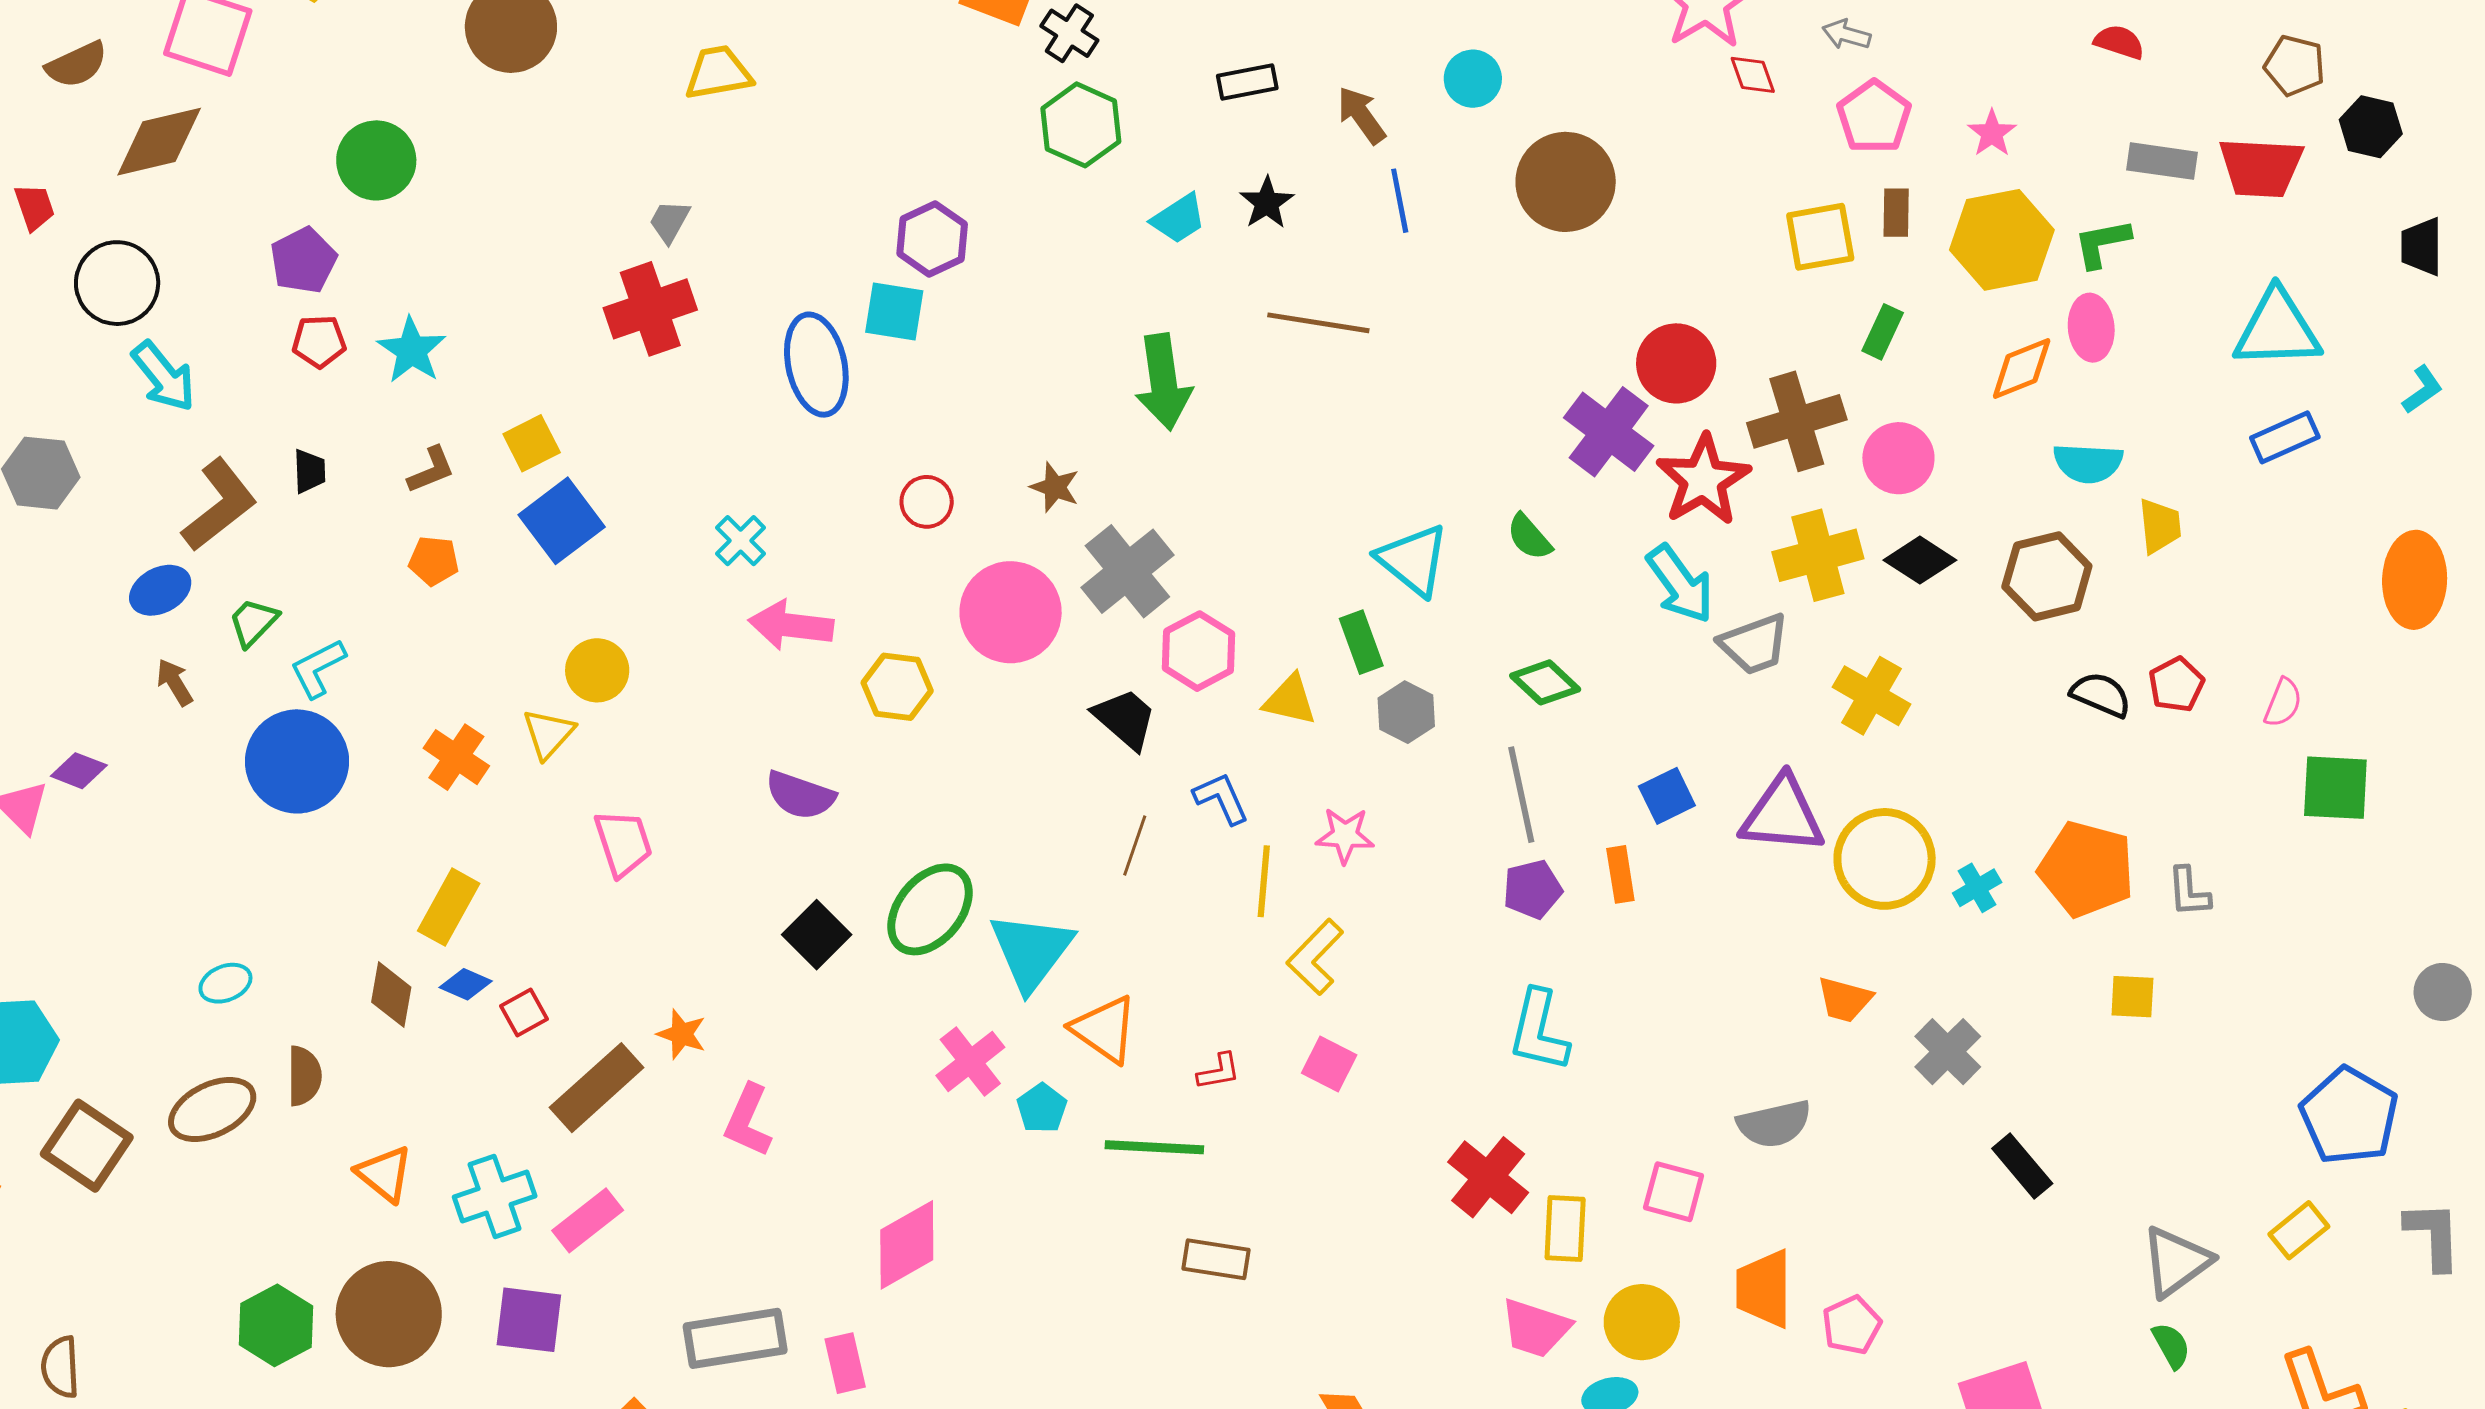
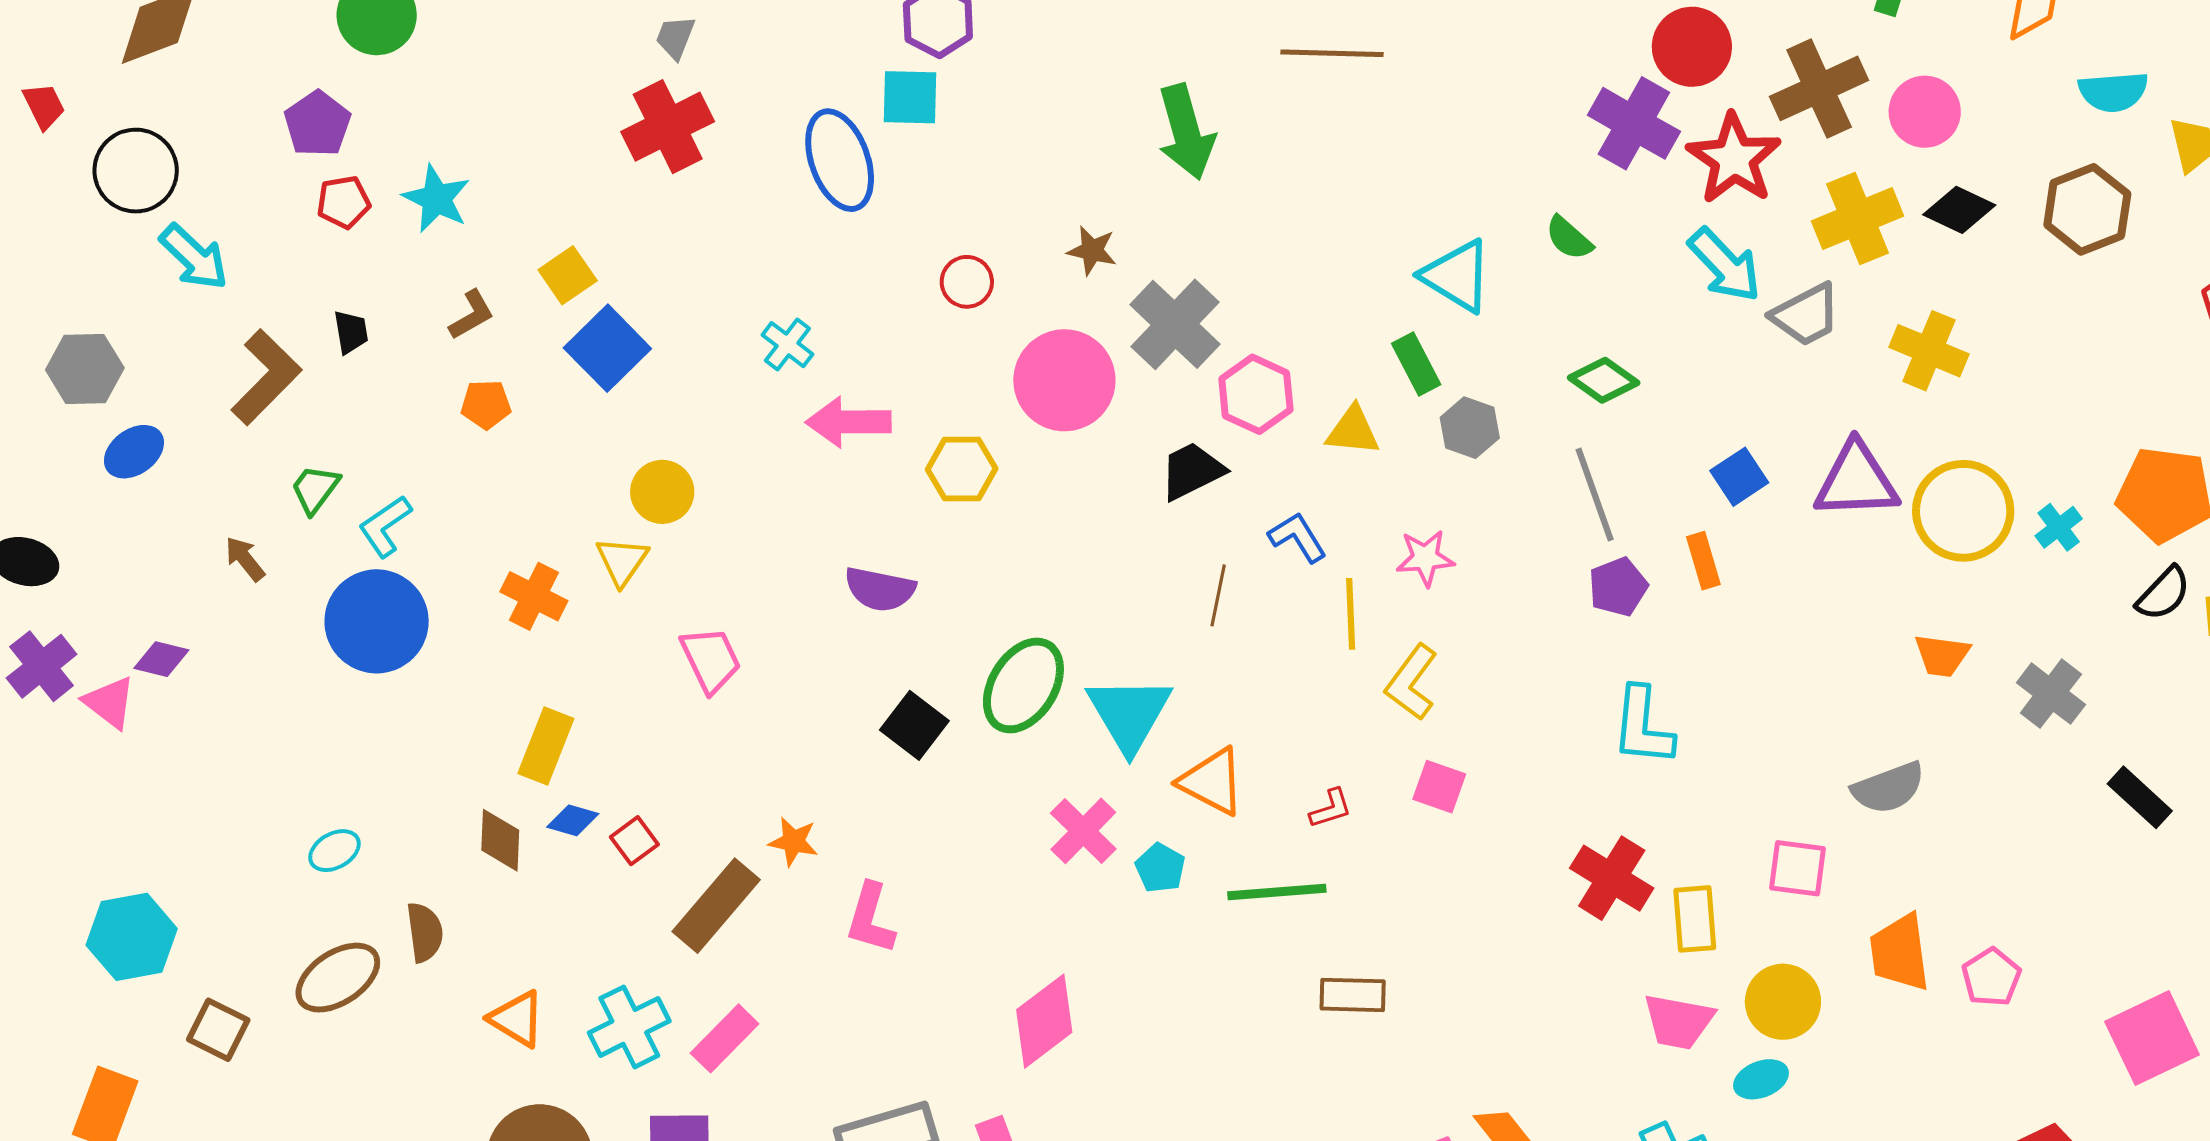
blue ellipse: (160, 590) -> (134, 452), moved
black semicircle: (2101, 695) -> (2163, 594), moved, turned 118
black trapezoid: (1125, 719) -> (1192, 471), turned -60
brown square: (87, 1146) -> (218, 1030), size x0.7

